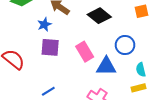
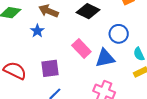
purple square: (50, 47) -> (50, 68), moved

